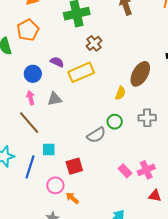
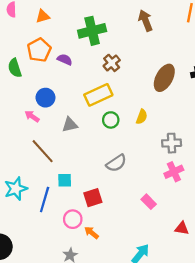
purple semicircle: (57, 62) -> (65, 60), moved
brown ellipse: (140, 74) -> (164, 78), moved
pink arrow: (31, 98) -> (32, 116), moved, turned -40
green circle: (115, 122) -> (111, 120), moved
pink cross: (146, 170) -> (174, 172), moved

